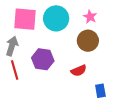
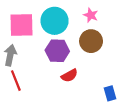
purple hexagon: (43, 59) -> (57, 51), moved
red semicircle: (79, 71) -> (69, 76), moved

